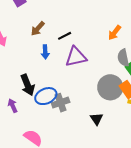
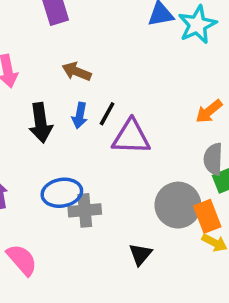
brown arrow: (38, 29) -> (77, 72), turned 56
black line: (65, 36) -> (107, 114), moved, turned -48
black arrow: (28, 85) -> (41, 123), moved

